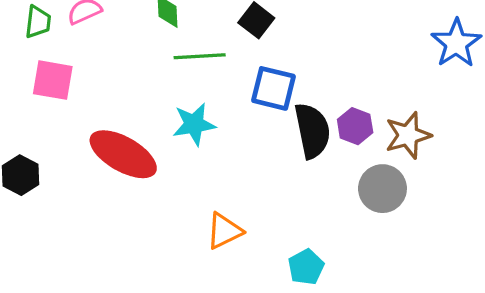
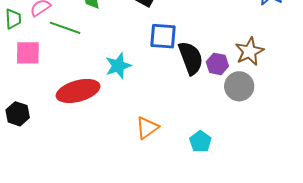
green line: (200, 56) -> (65, 28), moved, turned 32
purple hexagon: (355, 126) -> (217, 64), moved
red ellipse: (123, 154) -> (78, 91), turned -36

